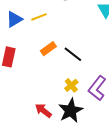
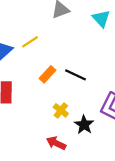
yellow cross: (71, 85) -> (61, 110), moved
black star: (71, 111) -> (84, 125), moved, size x0.7

